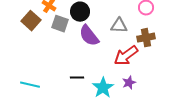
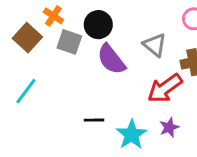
gray triangle: (119, 26) -> (155, 45), turned 36
cyan line: (30, 85) -> (26, 91), moved, turned -66

